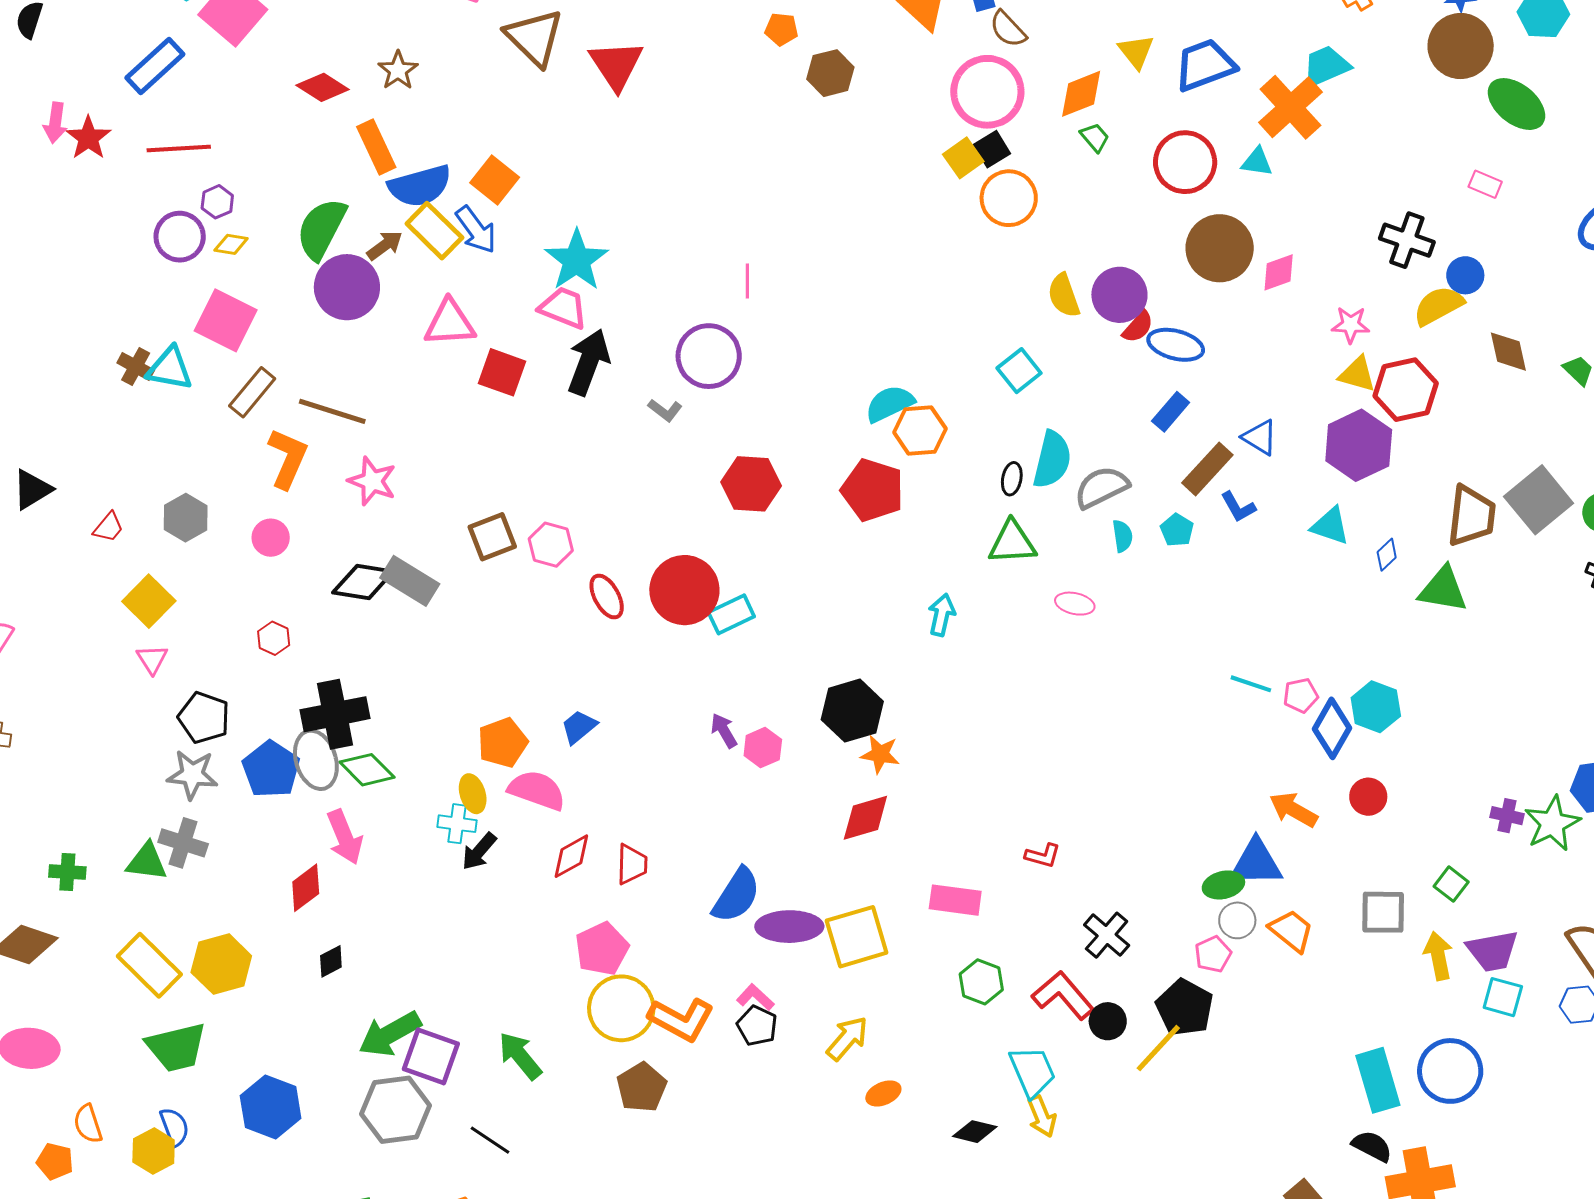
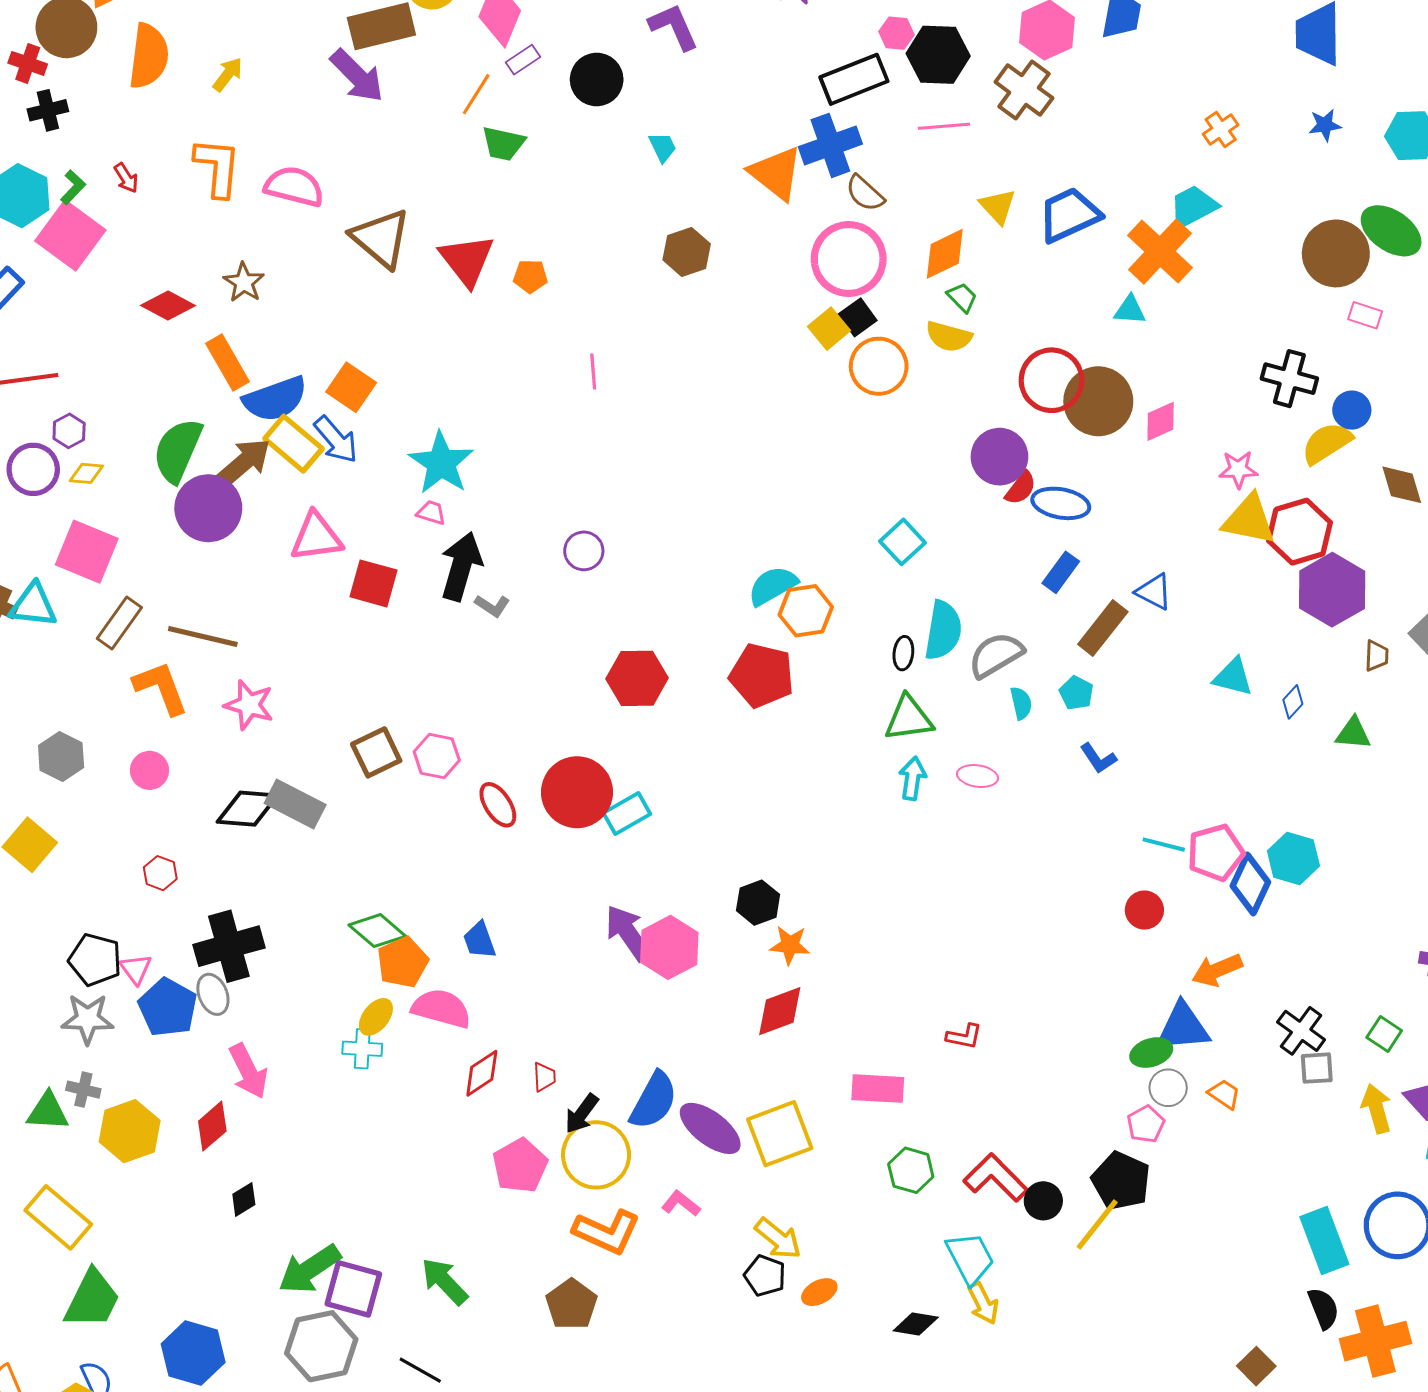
orange pentagon: (781, 29) -> (530, 276), moved
brown circle: (1461, 46) -> (1336, 253), moved
red circle: (1185, 162) -> (1052, 380), moved
brown arrow: (385, 245) -> (244, 463), size x1.5
pink line: (747, 281) -> (593, 372), moved
yellow semicircle: (1064, 295) -> (949, 337), moved, turned -51
pink trapezoid: (563, 308) -> (431, 513), size x0.6
purple circle: (709, 356) -> (584, 551), size x0.6
yellow triangle: (1357, 374) -> (1249, 520), size x1.4
gray L-shape: (665, 410) -> (492, 606), moved
purple hexagon: (1359, 445) -> (1332, 590), moved
orange L-shape: (288, 458) -> (161, 688), turned -40
blue L-shape: (1238, 507) -> (1098, 758), moved
brown trapezoid: (1471, 516) -> (1377, 656), size x0.5
green triangle: (1443, 590) -> (1353, 733), size x0.7
cyan arrow: (942, 615) -> (912, 778), moved
pink triangle: (152, 659) -> (136, 969), moved
pink pentagon: (1301, 695) -> (1216, 853), size x1.6
black hexagon: (852, 711) -> (758, 903), size x0.7
blue trapezoid: (579, 727) -> (479, 940), turned -66
purple arrow: (724, 731) -> (628, 933), size x1.6
pink hexagon: (763, 748) -> (669, 947), size x1.5
gray ellipse: (316, 760) -> (213, 994), size x0.7
green diamond: (367, 770) -> (377, 931), moved
yellow ellipse: (473, 794) -> (376, 1017), turned 60
red circle: (1368, 797) -> (1144, 910), moved
orange arrow: (1293, 810) -> (1217, 970), turned -48
gray cross: (183, 843) -> (83, 1090), size x0.7
black arrow: (479, 851) -> (582, 1114), moved
red trapezoid: (632, 864) -> (544, 1077), size x0.7
gray square: (1383, 912) -> (1317, 1068), size x0.7
purple ellipse: (789, 927) -> (710, 1128), turned 42
orange trapezoid: (1291, 931) -> (1224, 1094), size x0.7
black cross: (1107, 935) -> (1301, 1031), moved
yellow hexagon: (221, 964) -> (130, 1131), moved
yellow circle: (621, 1008) -> (596, 1155), moved
black pentagon: (757, 1026) -> (765, 1276), moved
yellow arrow: (847, 1038) -> (778, 1239), turned 93
green trapezoid: (176, 1047) -> (92, 1299), turned -46
black semicircle: (1372, 1146) -> (1323, 1308), turned 45

